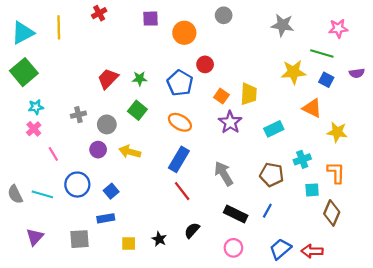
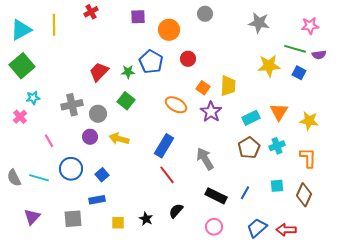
purple semicircle: (357, 73) -> (319, 55), moved
blue pentagon: (180, 83) -> (151, 62), moved
orange triangle: (312, 108) -> (279, 112), moved, turned 36
gray cross: (78, 115) -> (72, 105), size x1.5
orange ellipse: (180, 122) -> (176, 105), moved
pink cross: (34, 129) -> (20, 117), moved
brown pentagon: (272, 175) -> (249, 148), moved, turned 30
cyan square: (312, 190) -> (277, 186), moved

